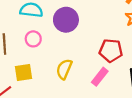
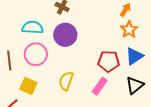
pink circle: (33, 39) -> (36, 54), size x1.5
yellow square: (24, 72) -> (28, 86), turned 36

